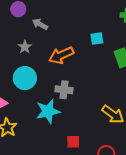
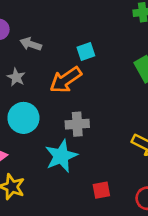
cyan square: (97, 39) -> (86, 52), moved

